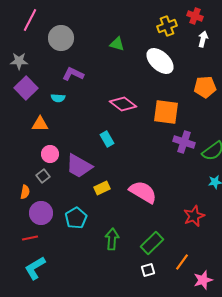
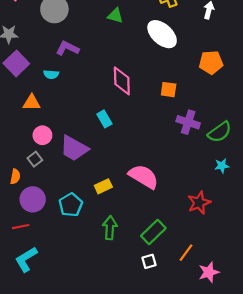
pink diamond: (123, 104) -> (122, 81), turned 52
orange square: (166, 112) -> (169, 90), size x0.6
yellow rectangle: (102, 188) -> (103, 186), moved

